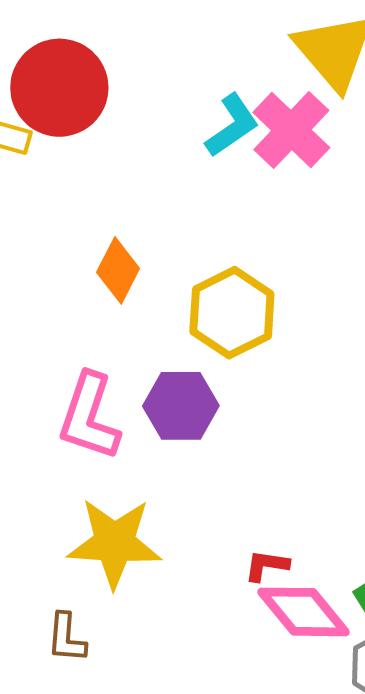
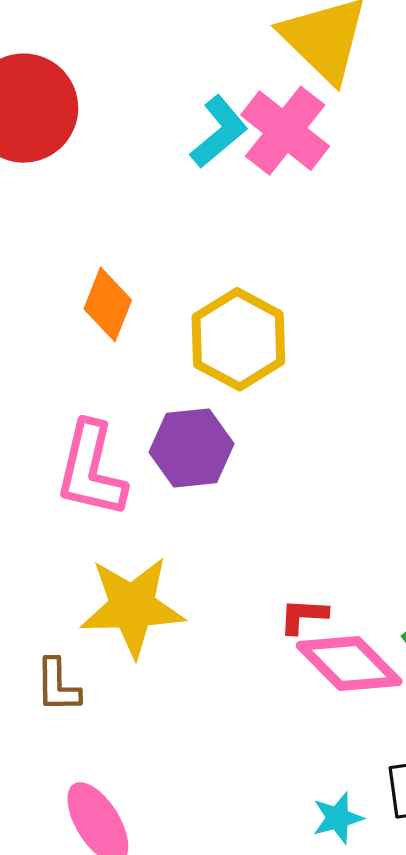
brown L-shape: (66, 638) -> (58, 685), moved

